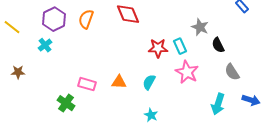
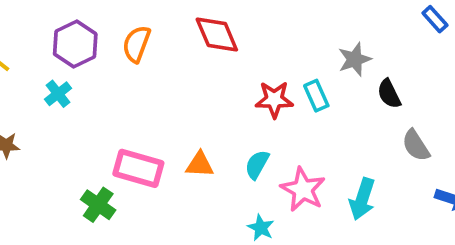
gray star: (200, 27) -> (355, 59), turned 30
pink star: (187, 72) -> (303, 189), moved
pink rectangle: (87, 84) -> (138, 168), size x1.4
cyan arrow: (218, 104) -> (362, 199), moved

